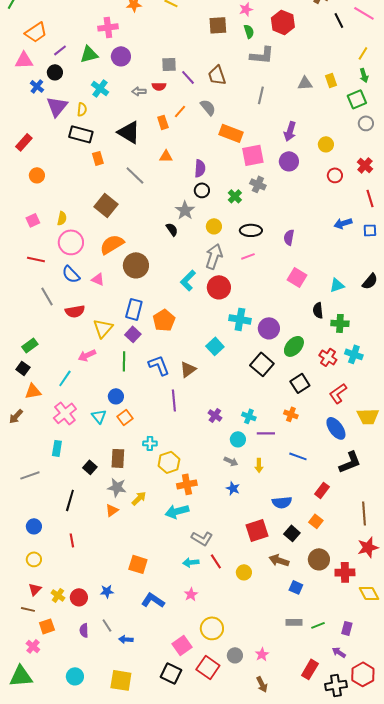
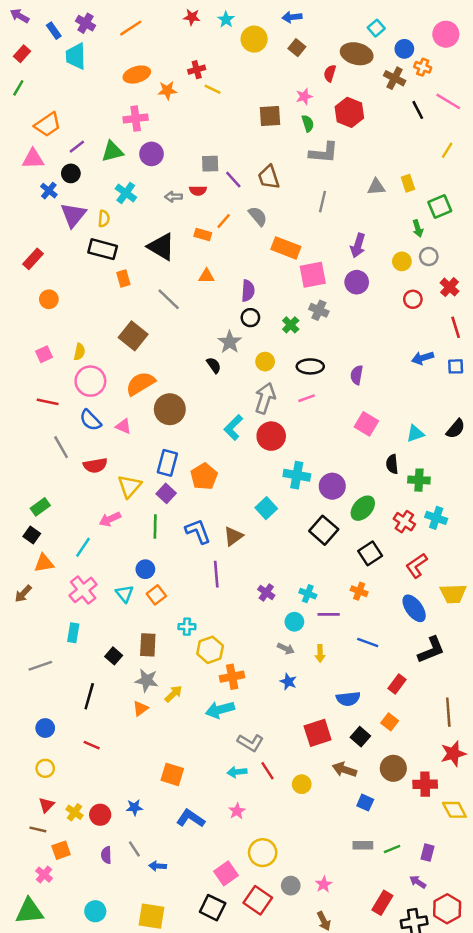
green arrow: (364, 75) -> (418, 228), moved
orange rectangle: (163, 122) -> (203, 235), turned -56
gray circle: (366, 123) -> (429, 257), moved
red line: (72, 540) -> (92, 745), turned -56

